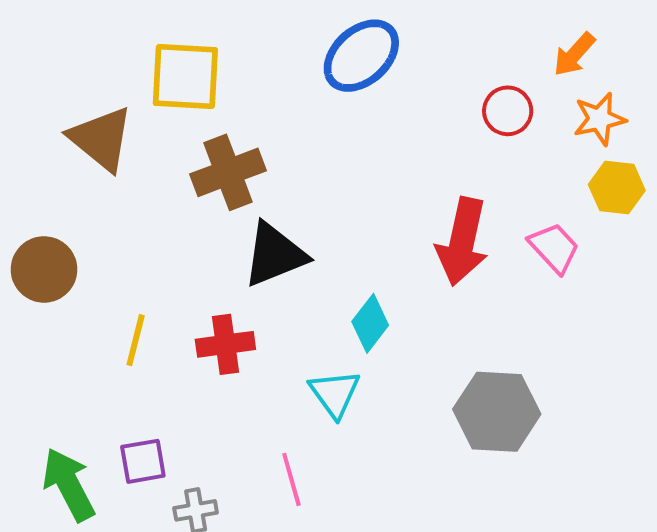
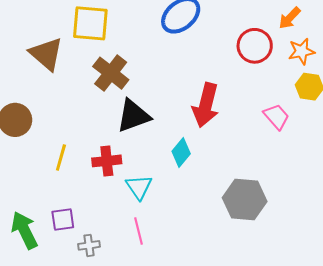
red circle: (508, 111) -> (255, 46), size x1.4
brown cross: (228, 172) -> (111, 73), turned -33
red arrow: (462, 242) -> (206, 105), moved
cyan triangle: (335, 394) -> (139, 187), moved

